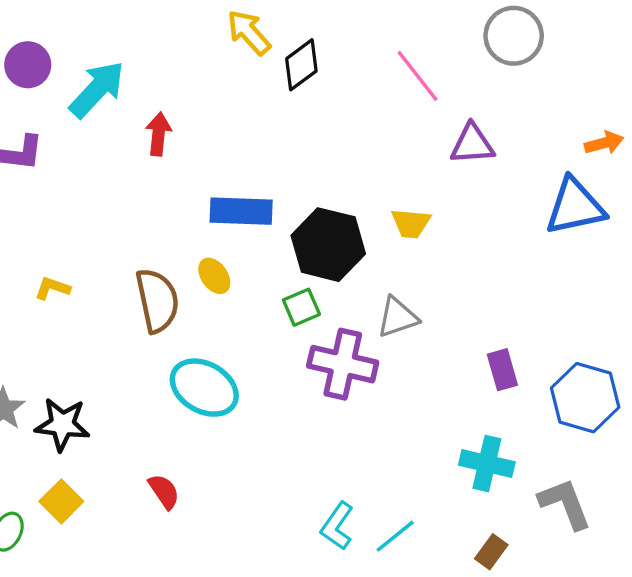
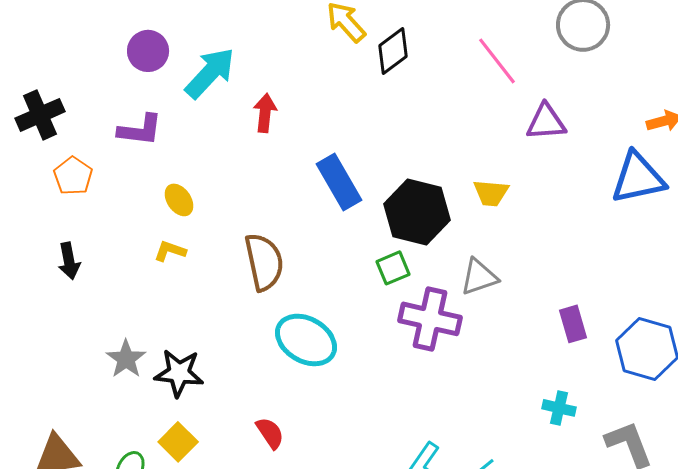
blue rectangle: (241, 211) -> (339, 182), turned 58
yellow ellipse: (214, 276) -> (179, 200), moved
cyan cross: (487, 464) -> (559, 408), size x0.7

